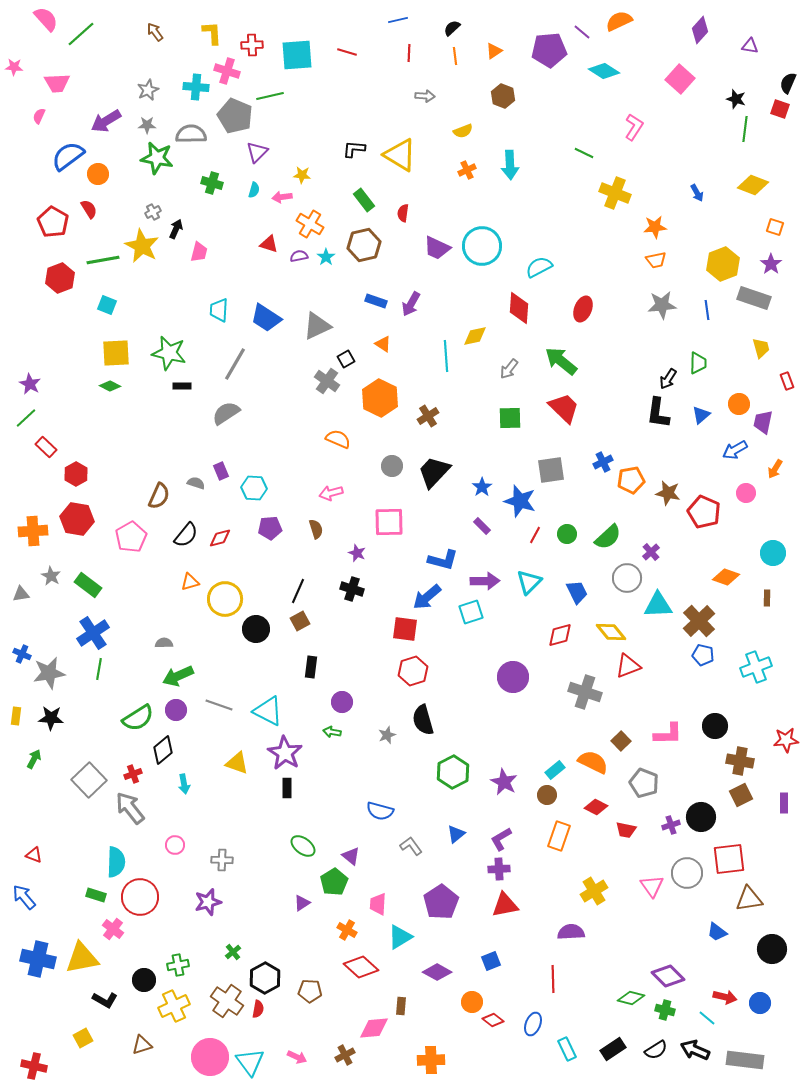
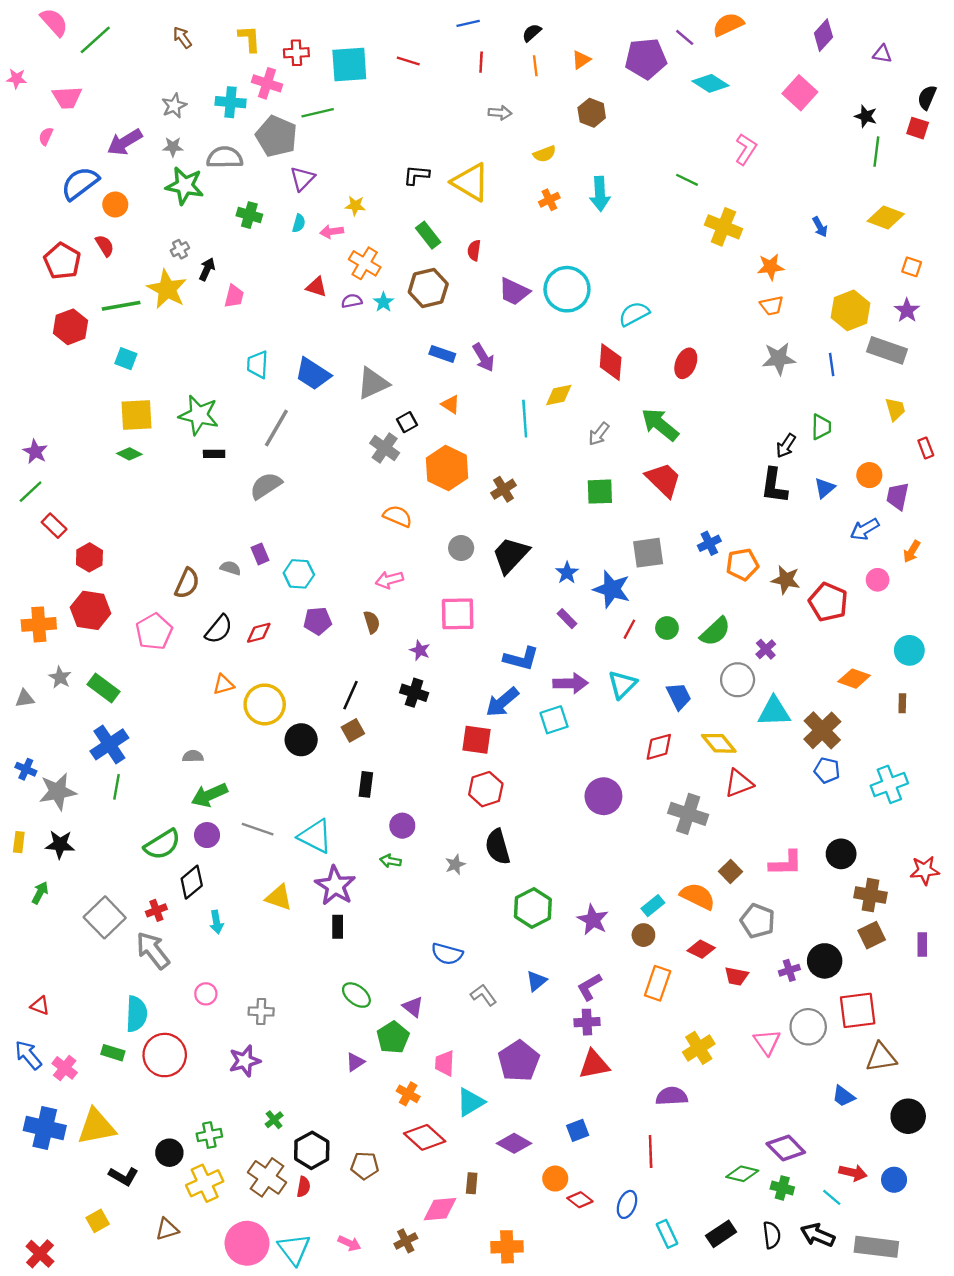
purple arrow: (411, 304) -> (483, 357), turned -60
pink cross: (113, 929) -> (65, 1068), moved
black semicircle: (656, 1050) -> (772, 1235), turned -65
red cross: (34, 1066) -> (40, 1254), turned 30

